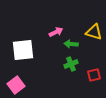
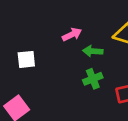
white square: (23, 50) -> (26, 59), size x0.6

